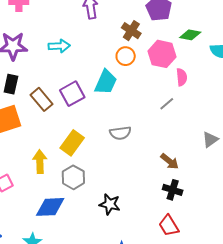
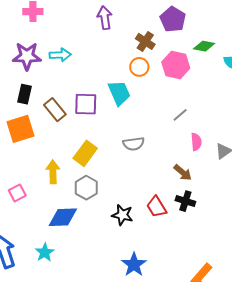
cyan arrow: (59, 46) -> (60, 55), moved
pink semicircle: (182, 77) -> (196, 142), moved
cyan trapezoid: (106, 82) -> (119, 93), turned -48
purple square: (72, 94) -> (86, 104), turned 30
red trapezoid: (169, 226) -> (157, 207), moved

